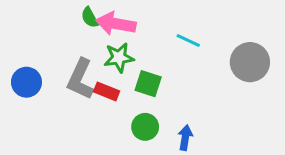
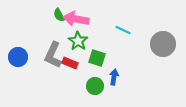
green star: (119, 58) -> (78, 41), turned -30
blue arrow: (185, 138) -> (114, 77), moved

